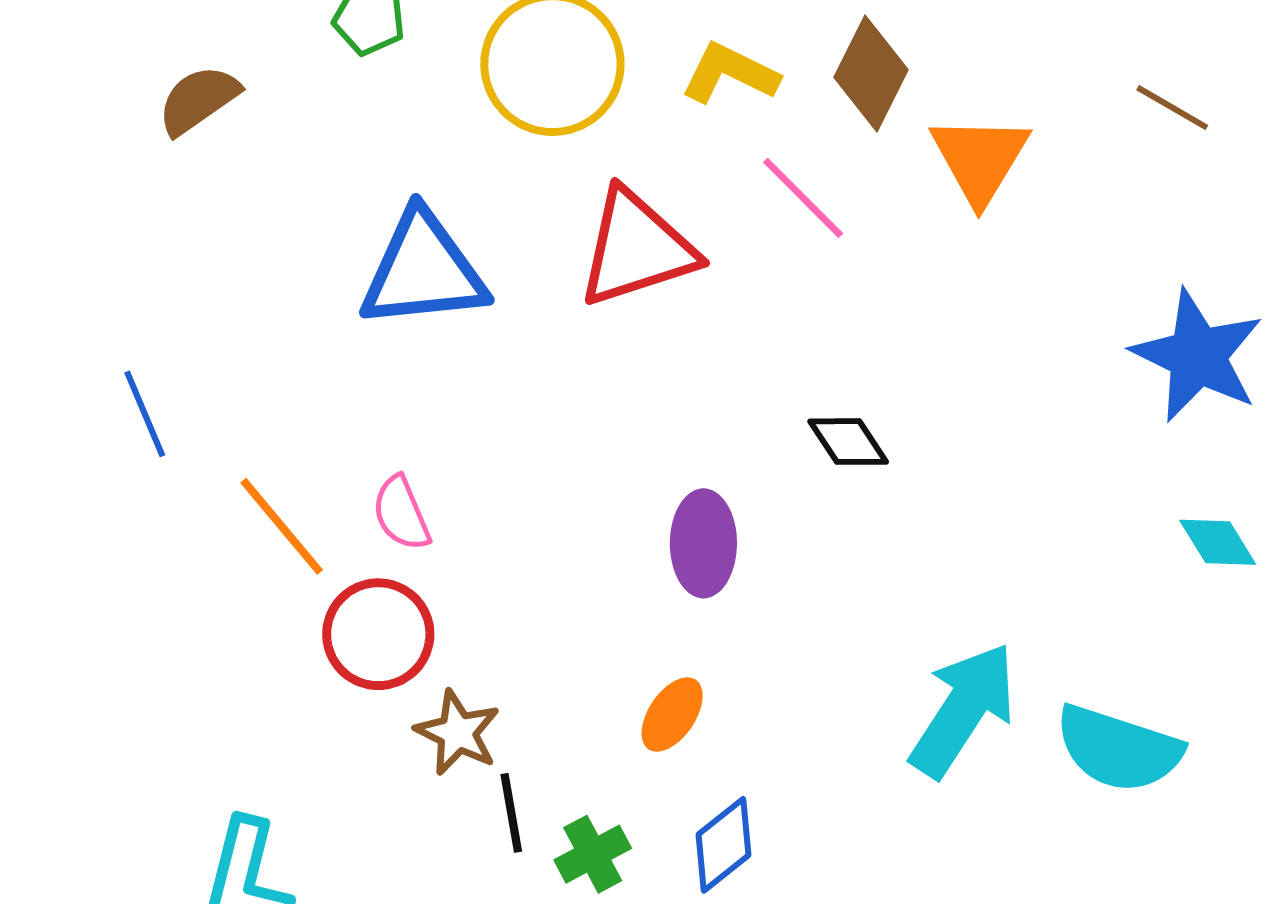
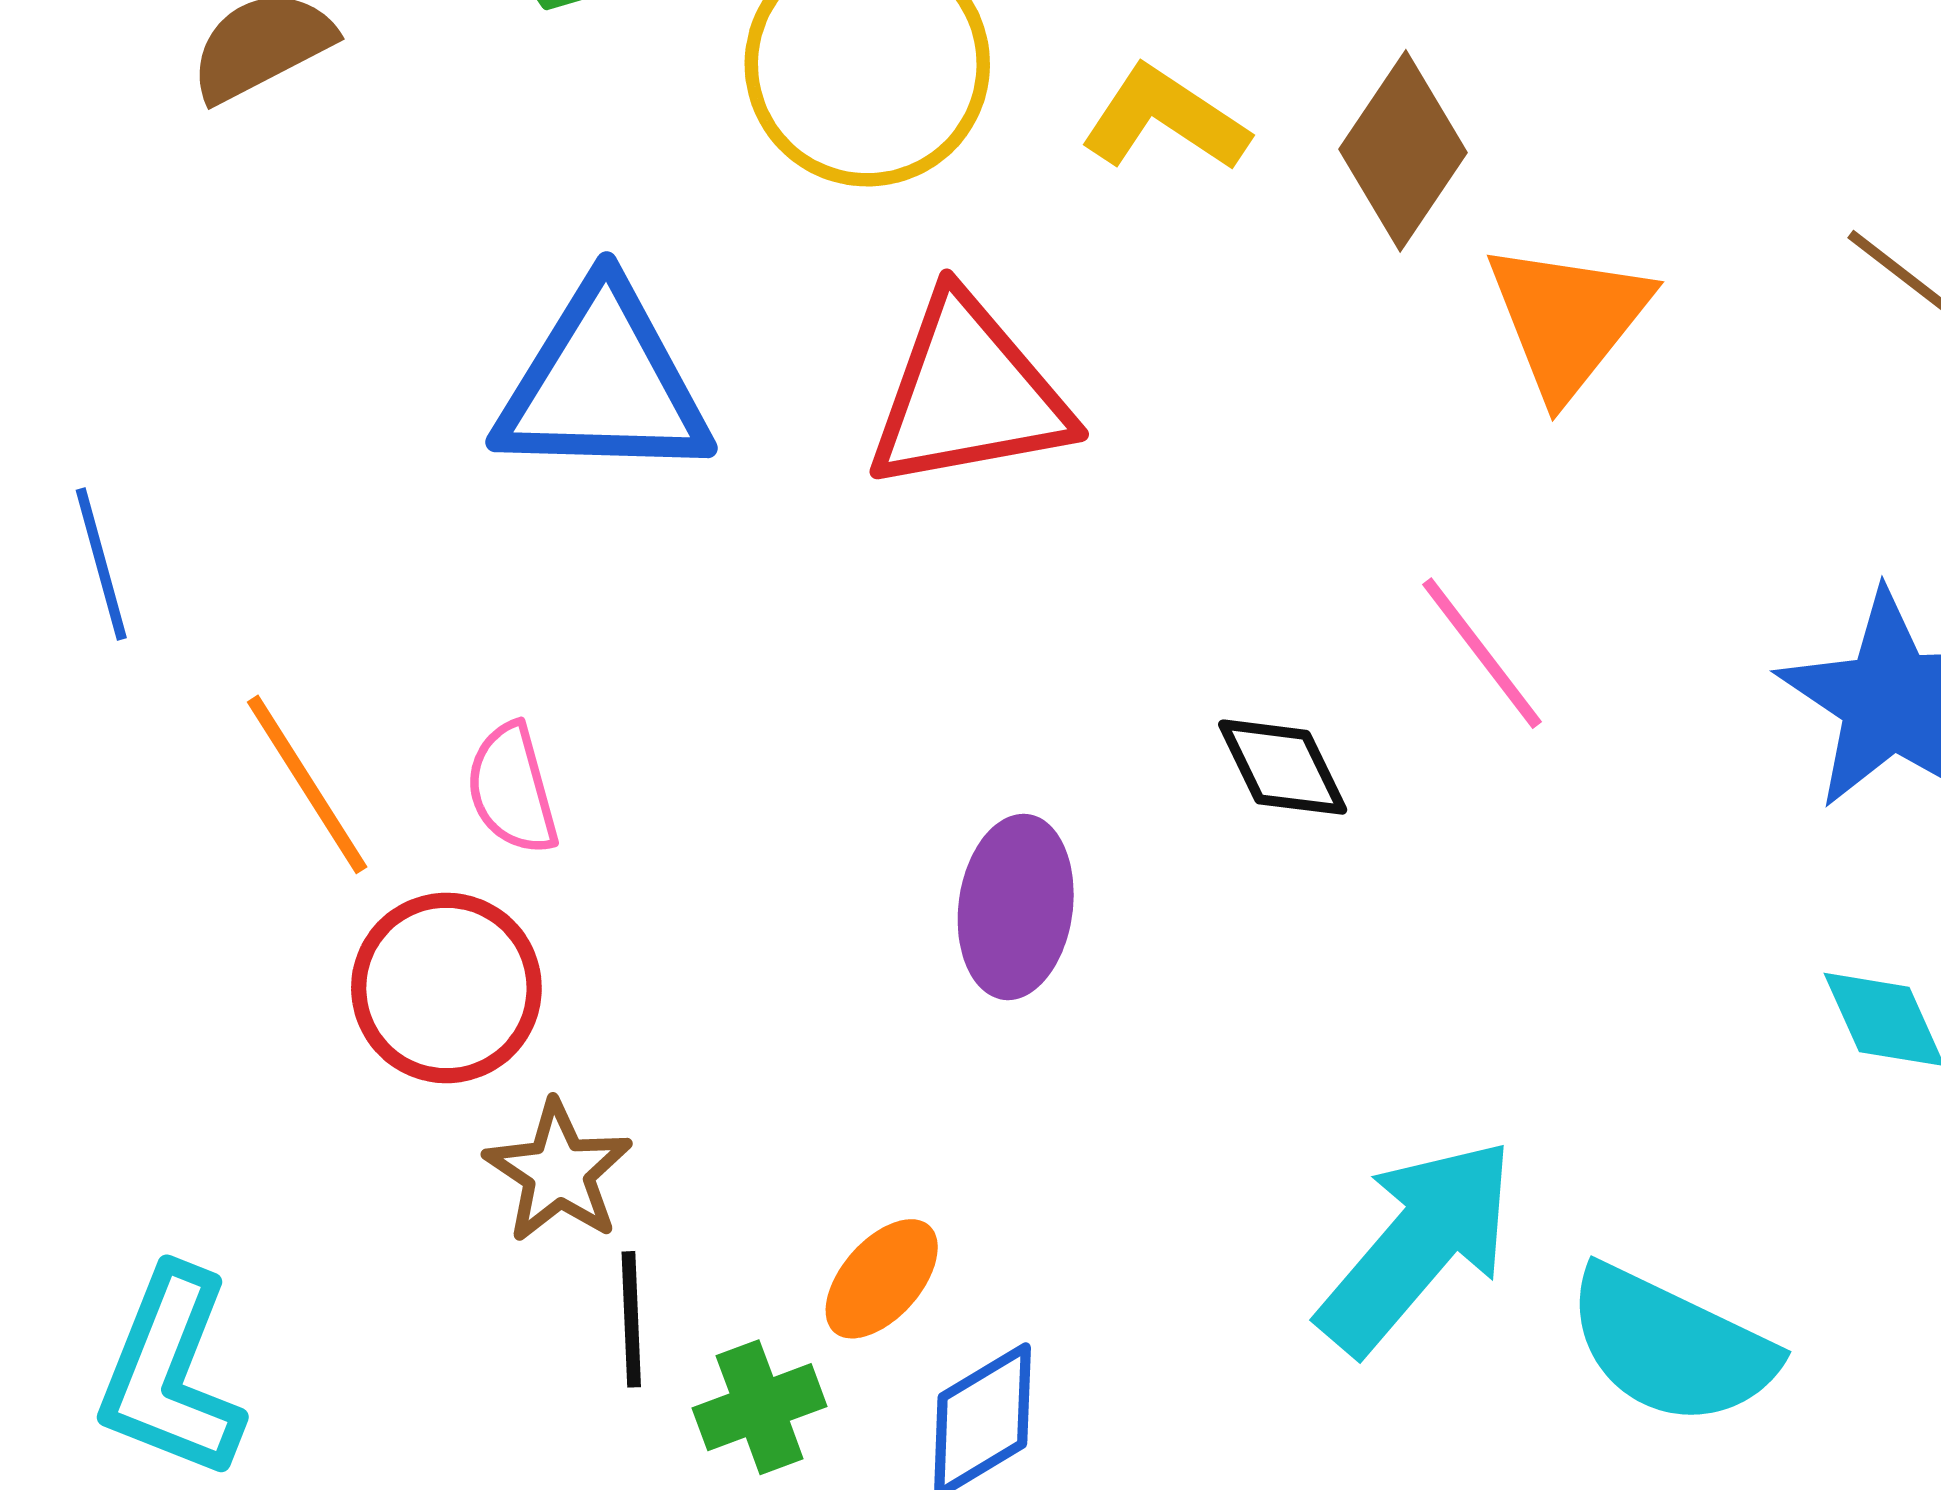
pink line: (803, 198) -> (1482, 653), moved
orange ellipse: (672, 714) -> (882, 1279), moved

